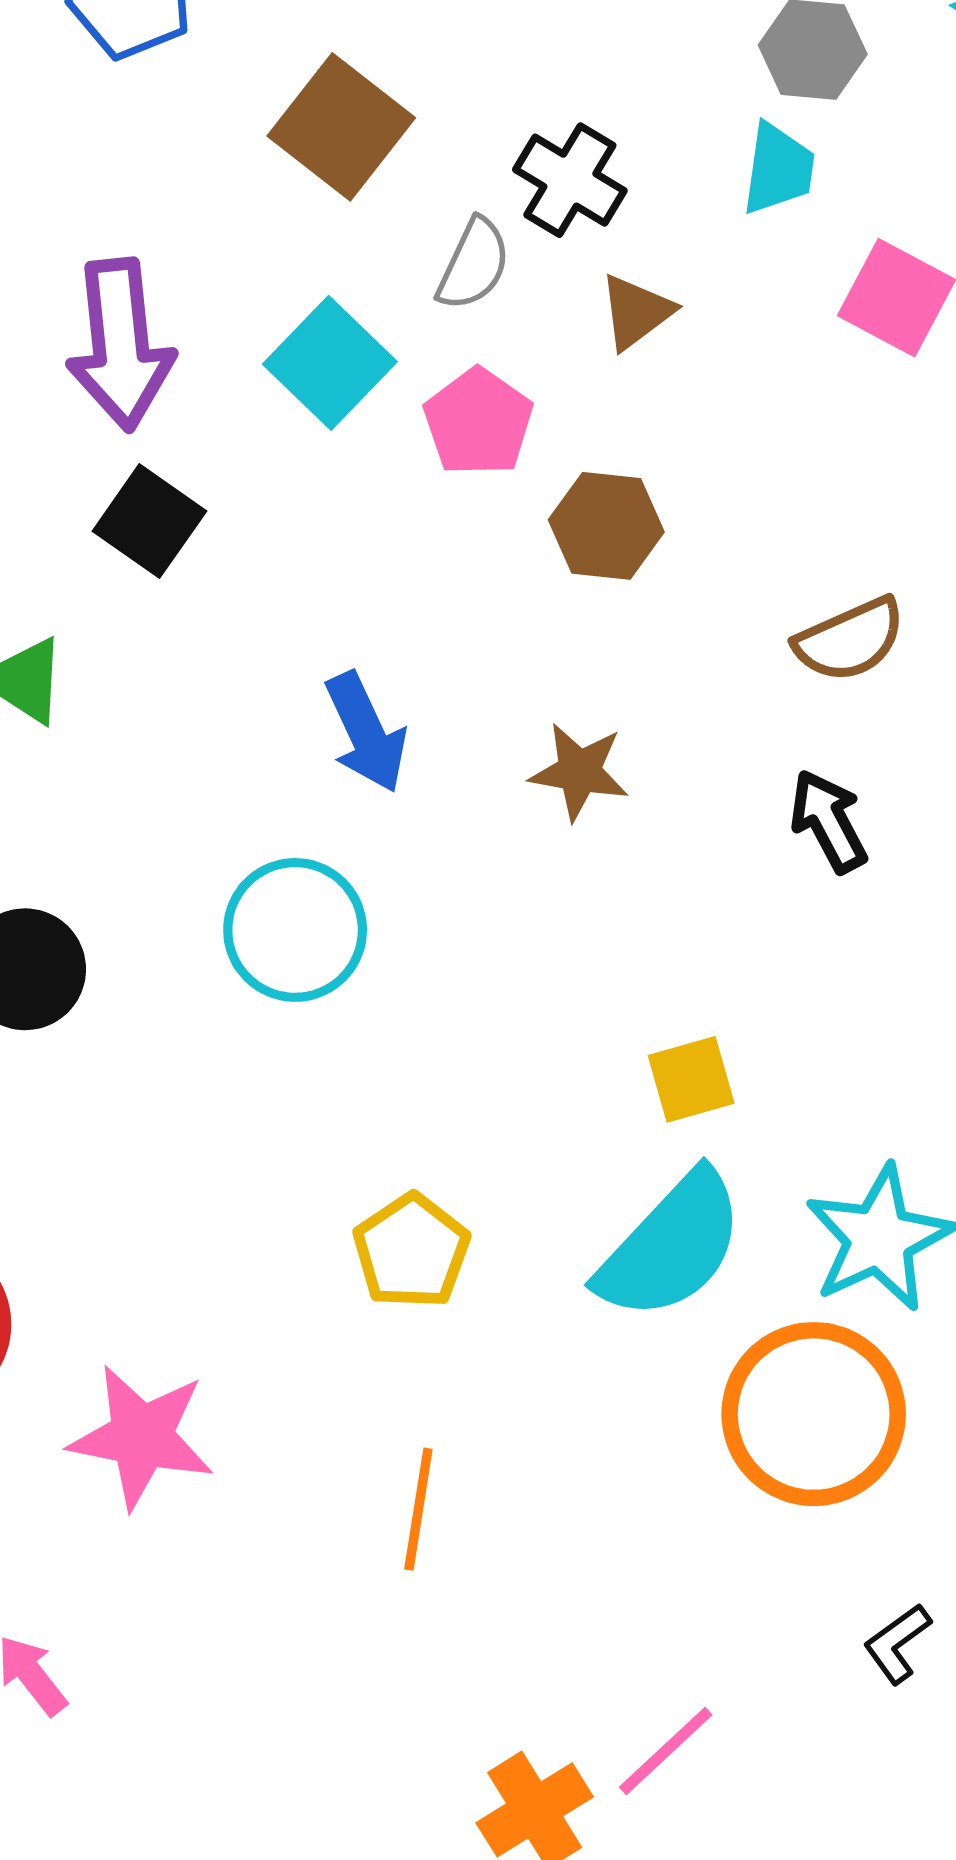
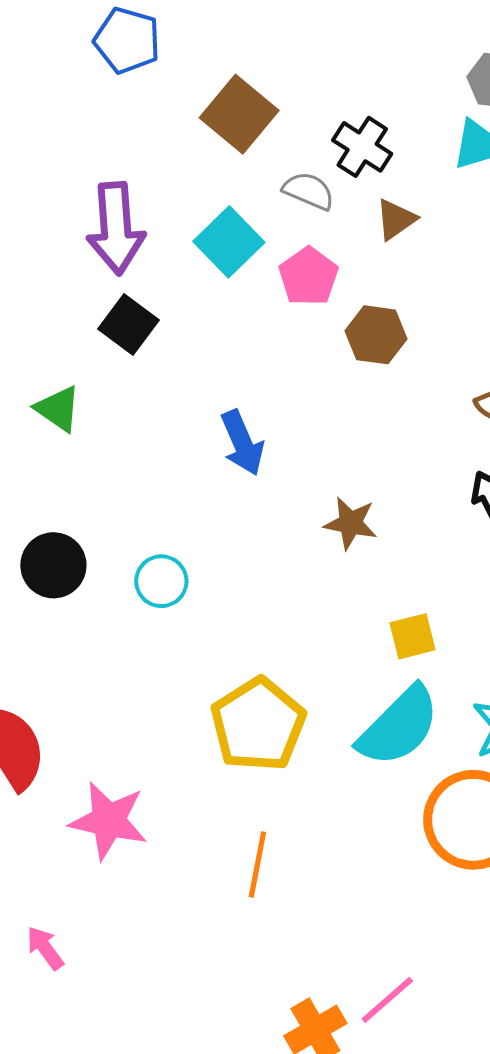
gray semicircle: (474, 264) -> (309, 191), turned -94
brown star: (579, 772) -> (351, 523), moved
cyan circle: (295, 930) -> (161, 581), moved, size x0.7
yellow pentagon: (411, 1251) -> (258, 725), size x1.5

